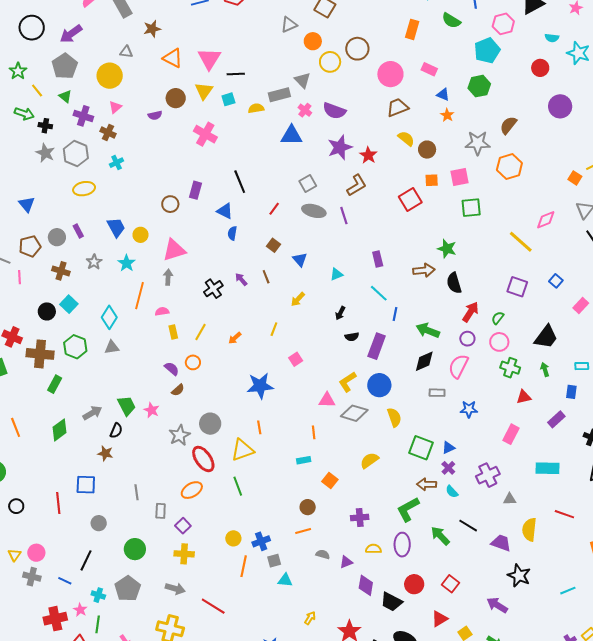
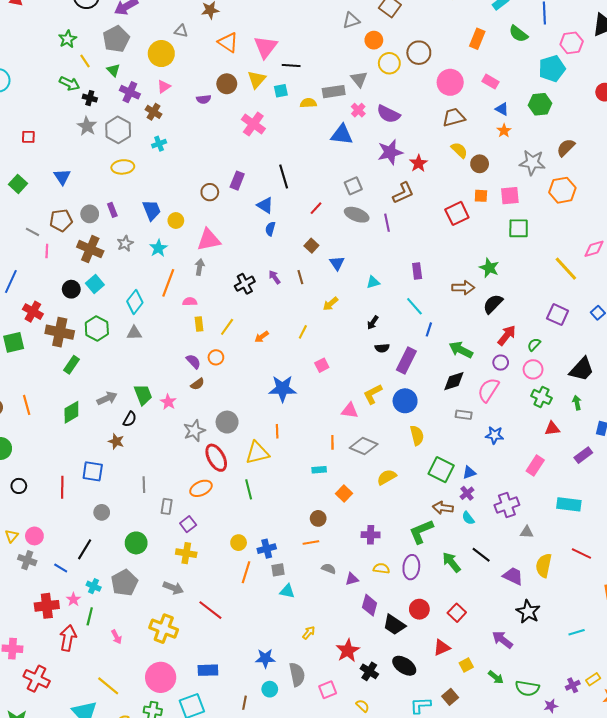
brown cross: (61, 271) -> (90, 249), size x1.4
black semicircle: (454, 283) -> (493, 304), turned 55
gray diamond: (354, 413) -> (364, 446), moved

